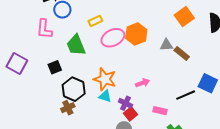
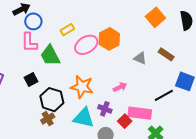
pink L-shape: (44, 29) -> (29, 42), moved
gray triangle: (166, 45) -> (140, 58), moved, turned 32
brown rectangle: (182, 54) -> (166, 54), moved
cyan triangle: (105, 96) -> (84, 118), moved, size x1.6
pink rectangle: (160, 111) -> (140, 113), size x1.6
red square: (131, 114) -> (125, 121), moved

